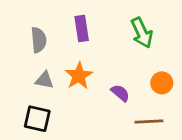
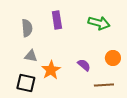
green arrow: (142, 33) -> (99, 23), turned -50
orange star: (79, 76) -> (51, 70), moved

